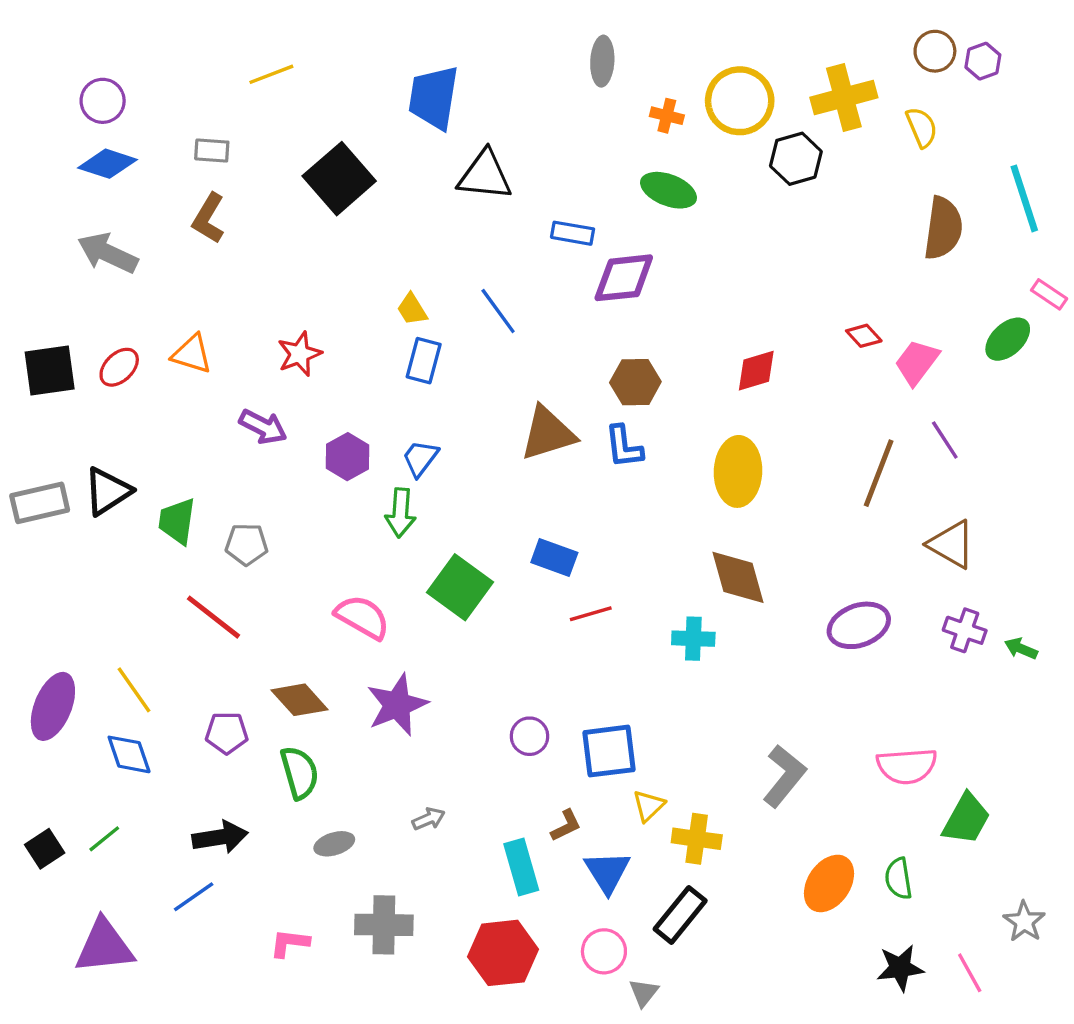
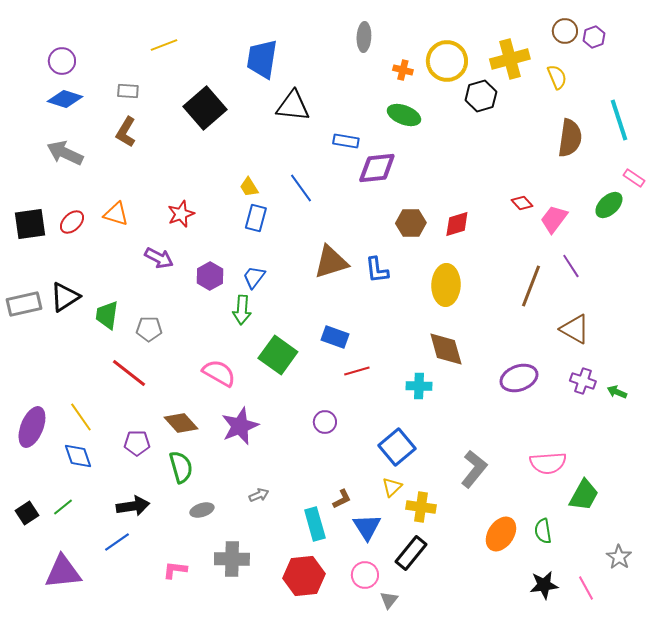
brown hexagon: (635, 382) -> (411, 223), moved
purple circle: (530, 736) -> (325, 422), moved
blue square: (609, 751) -> (397, 447), moved, turned -33

